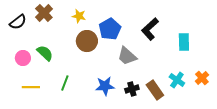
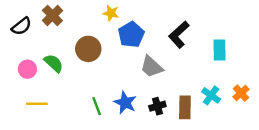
yellow star: (79, 16) -> (111, 13), moved
brown circle: (87, 41) -> (88, 49), moved
green line: (65, 83) -> (97, 106), moved, turned -42
blue star: (105, 86) -> (125, 103), turned 30
brown rectangle: (155, 90) -> (185, 107), turned 36

